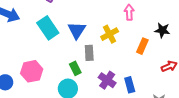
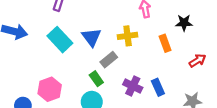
yellow cross: (110, 34) -> (128, 36), turned 30
orange rectangle: (142, 46) -> (165, 43), turned -35
gray rectangle: (89, 53) -> (109, 60), turned 63

